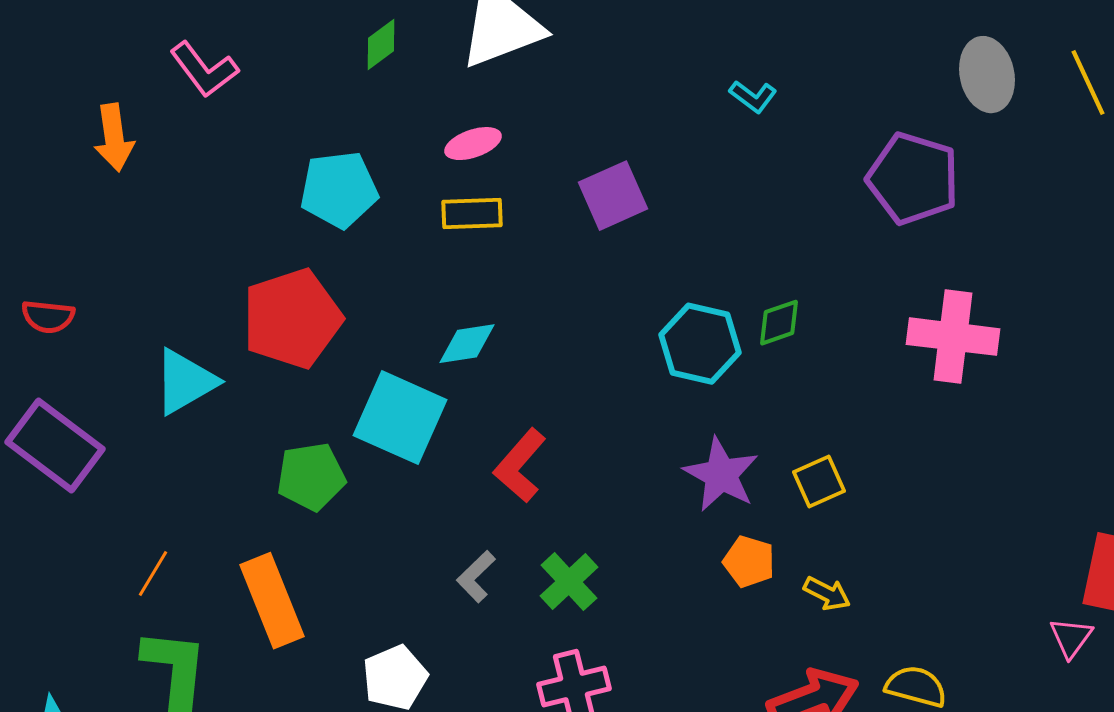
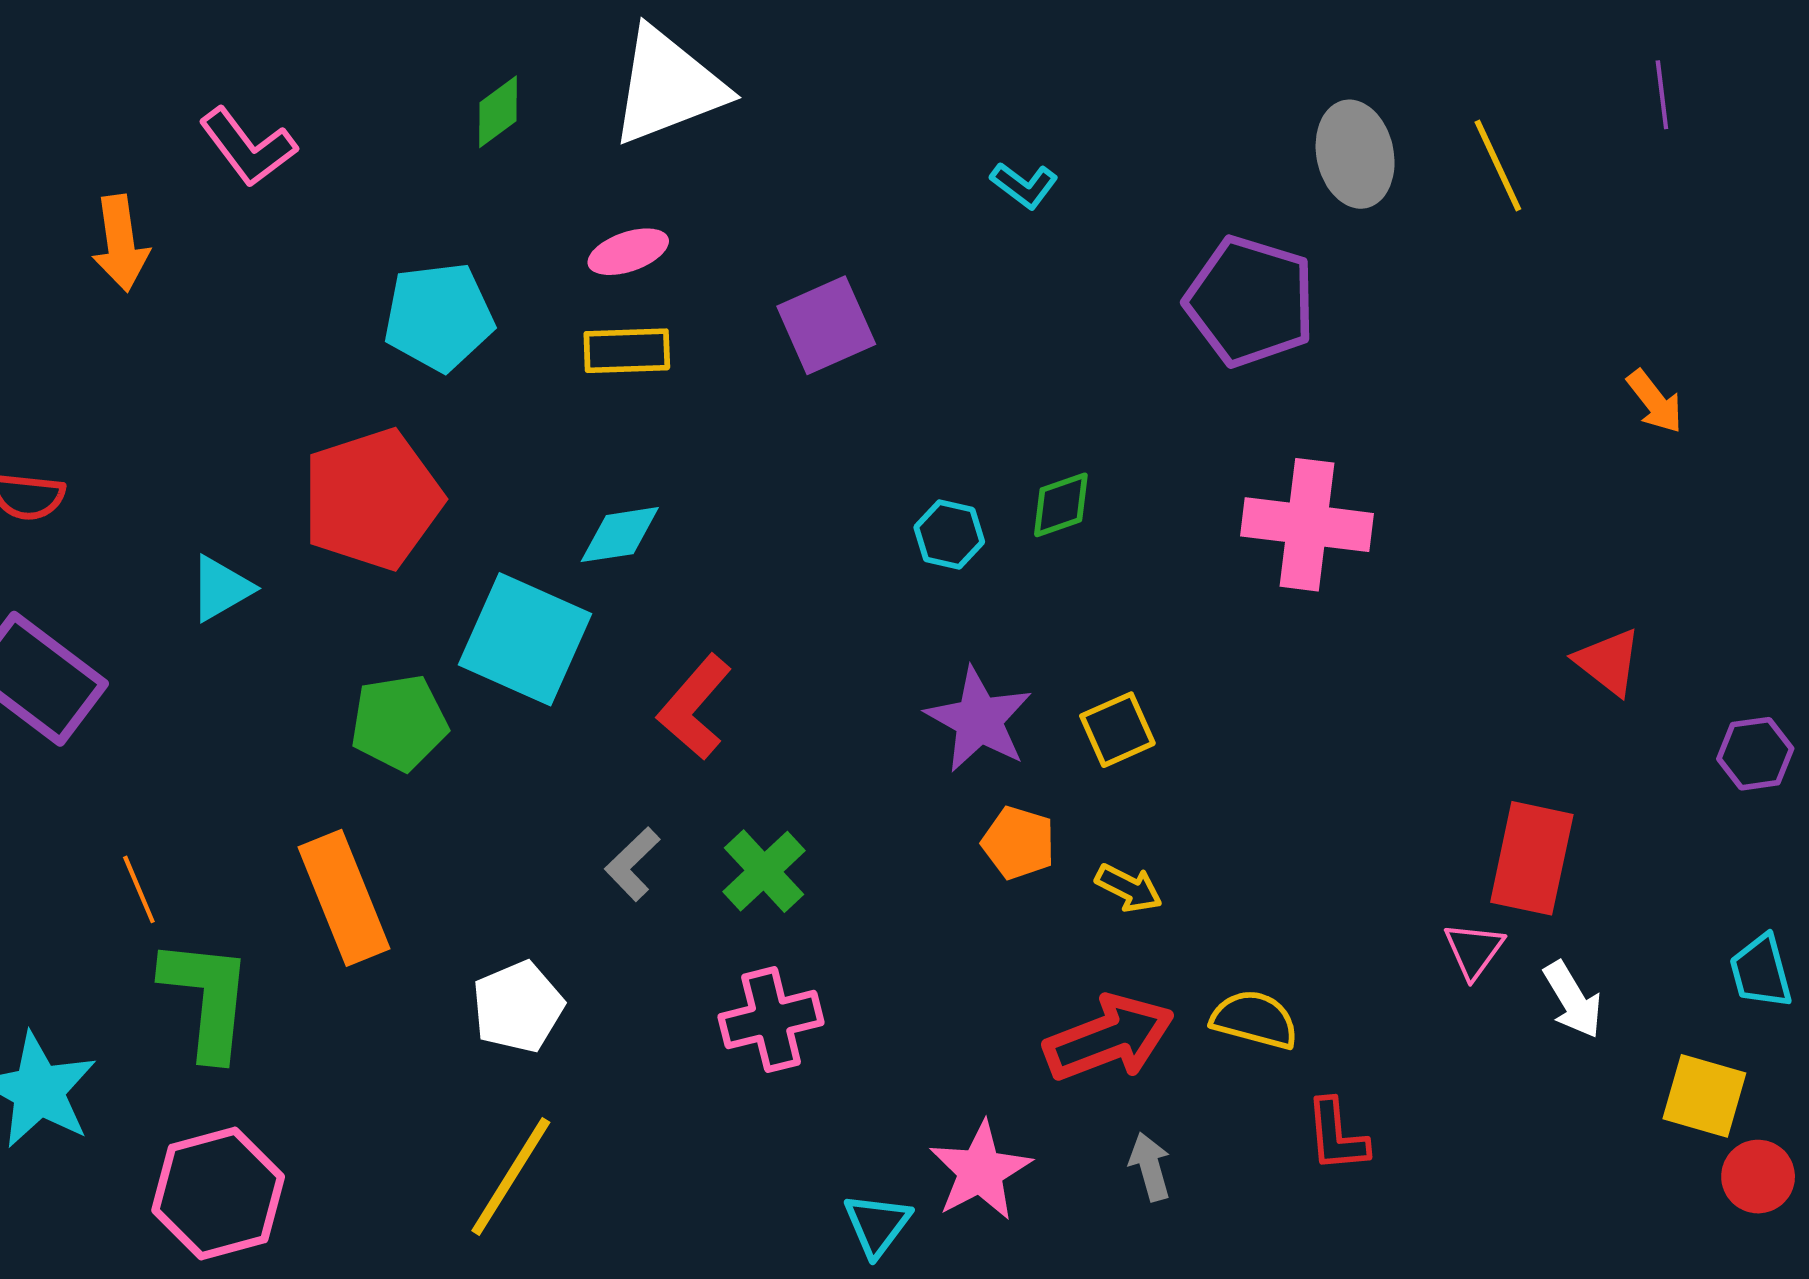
cyan hexagon: (700, 344) -> (949, 535), size x0.6
cyan triangle: (185, 382) -> (221, 588), size x0.7
orange line: (153, 574) -> (139, 889), moved, turned -54

